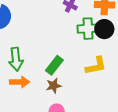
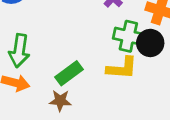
yellow L-shape: (96, 66) -> (122, 68), moved

